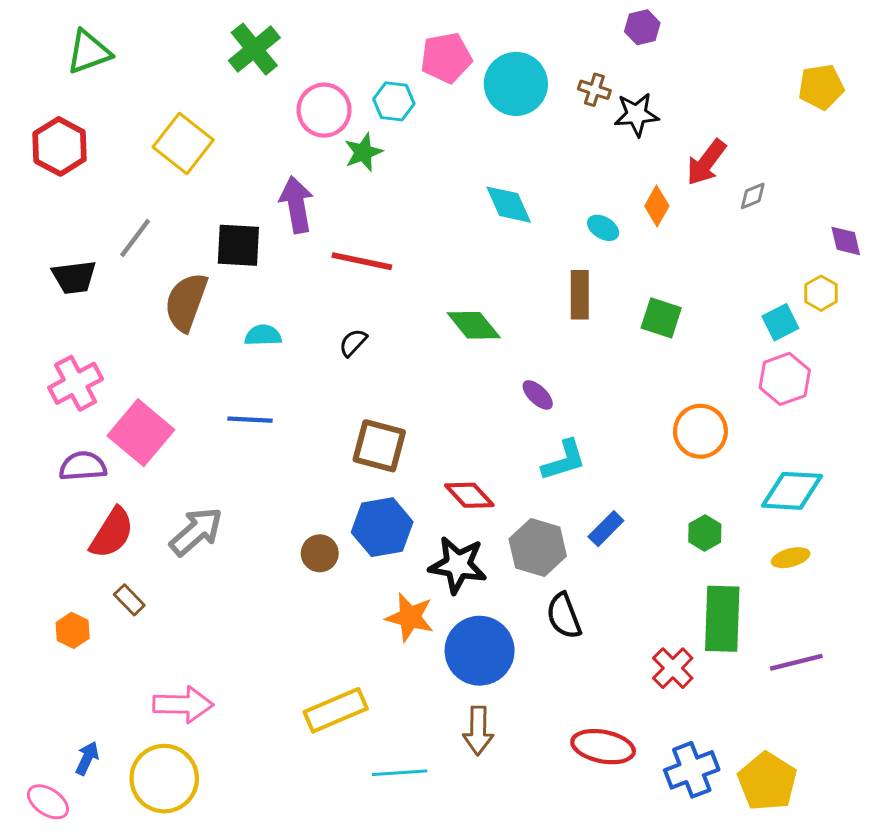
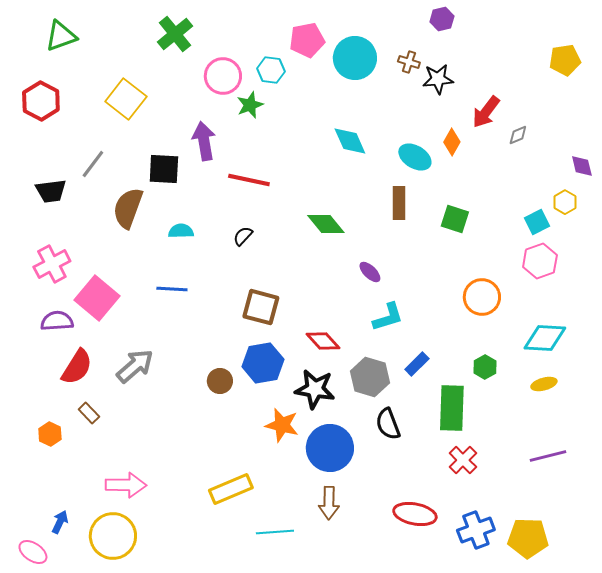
cyan ellipse: (603, 228) -> (415, 157), size x1.5
green rectangle: (722, 619) -> (452, 408), moved
yellow pentagon: (767, 781) -> (528, 538), turned -30

